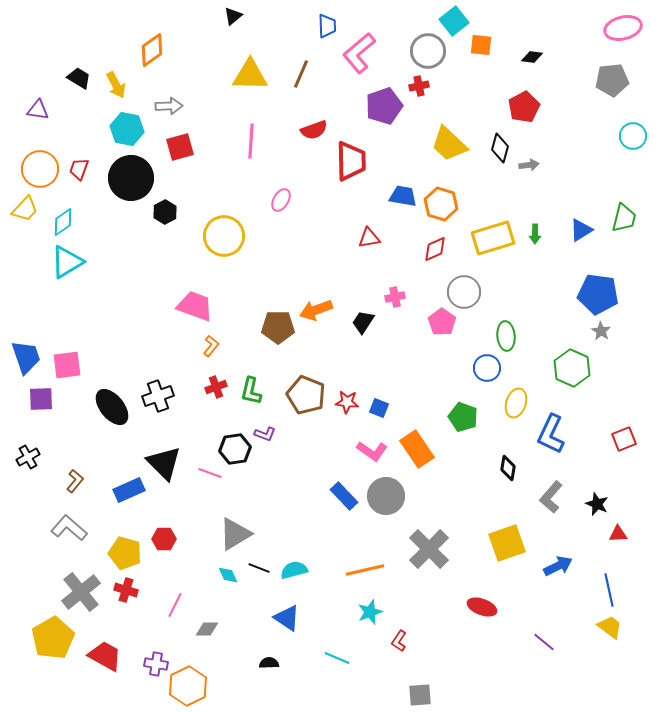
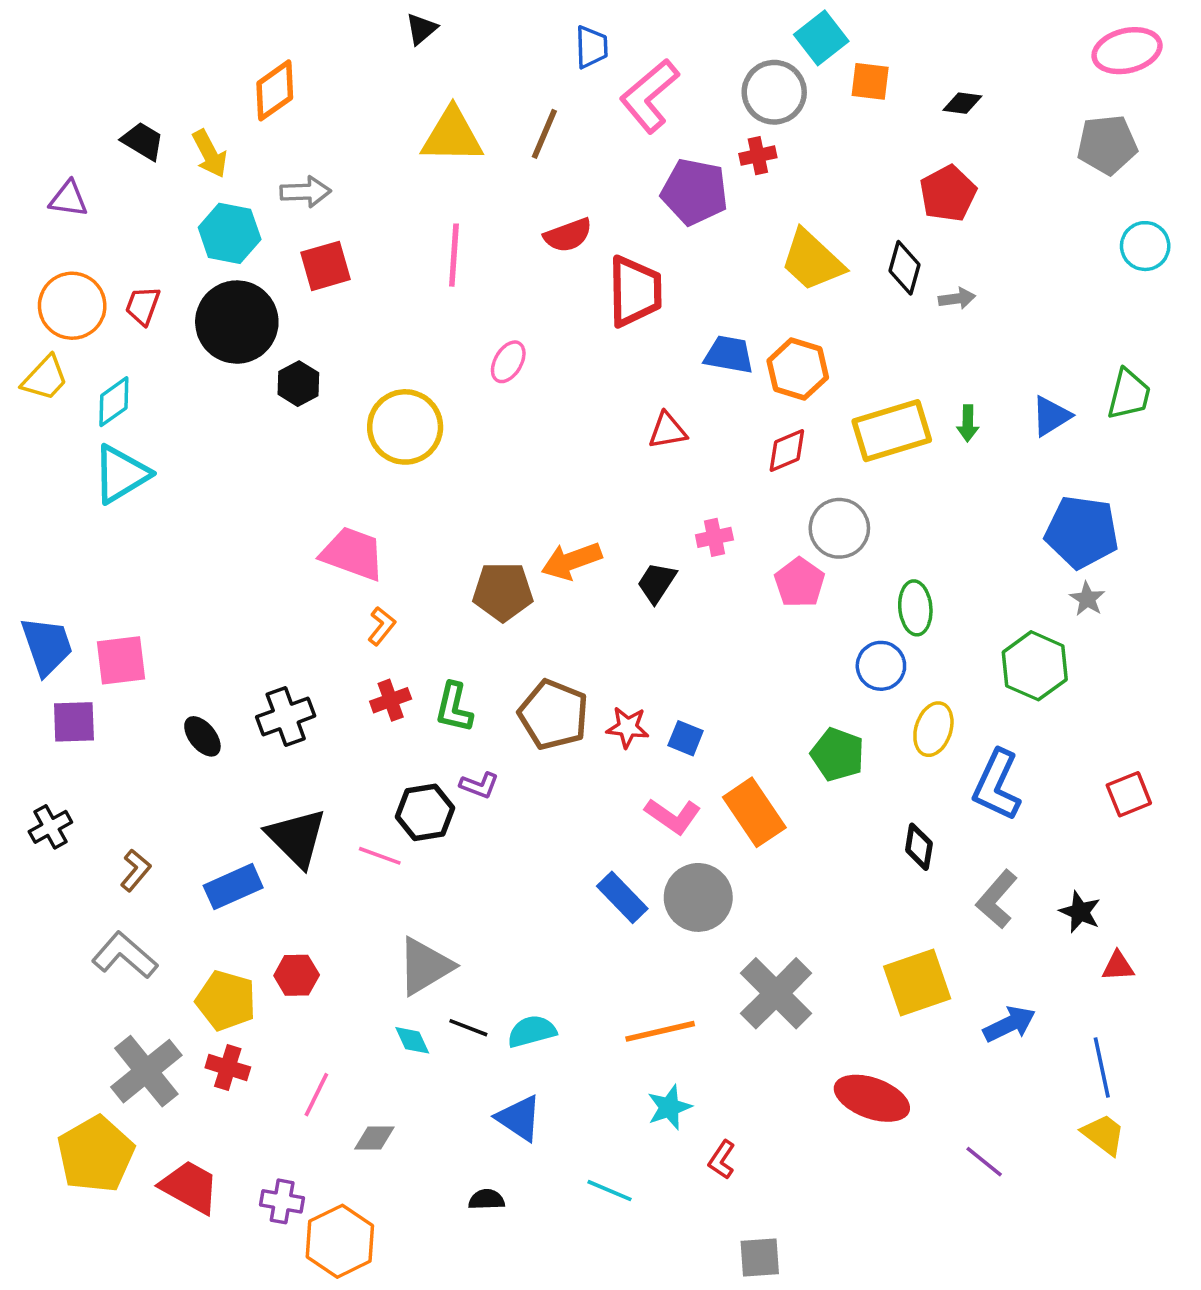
purple pentagon: (384, 106) -> (695, 192), turned 30
black ellipse: (112, 407) -> (202, 736), size x0.6
red ellipse: (482, 607) -> (872, 1098), size x1.4

